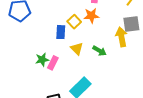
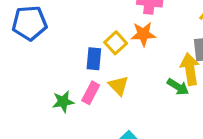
green arrow: (99, 51) -> (178, 87), moved
pink rectangle: (53, 63) -> (91, 93), moved

